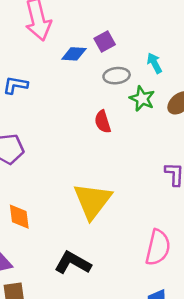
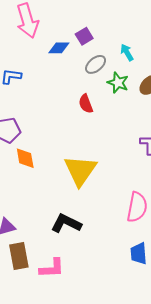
gray ellipse: (117, 76) -> (96, 64), turned -30
orange diamond: (19, 217) -> (25, 158), moved

